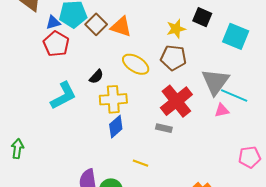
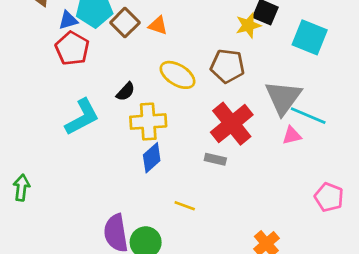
orange triangle: (121, 27) -> (158, 25), size x0.7
yellow star: (176, 29) -> (248, 25), moved
pink pentagon: (250, 157) -> (329, 197), turned 30

